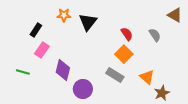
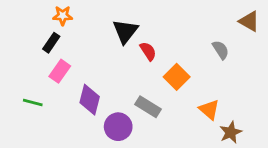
orange star: (64, 15) -> (63, 16), moved
red semicircle: (127, 34) -> (148, 51), moved
gray rectangle: (115, 75) -> (148, 107), moved

